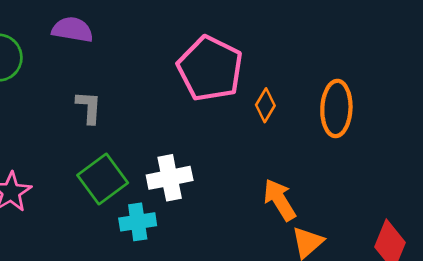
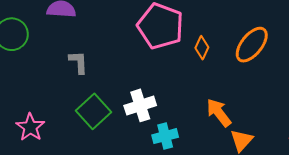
orange ellipse: (336, 108) -> (252, 45), turned 42
cyan cross: (138, 222) -> (165, 136), moved

